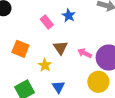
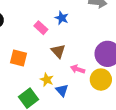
pink arrow: (85, 53) -> (78, 69), moved
yellow star: (45, 65) -> (47, 80), moved

